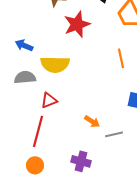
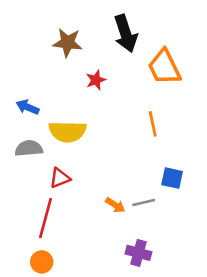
red star: (77, 24) -> (96, 80), size x0.6
gray line: (114, 134) -> (144, 203), moved
purple cross: (81, 161) -> (138, 253), moved

